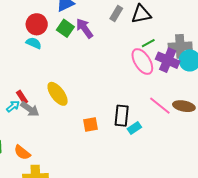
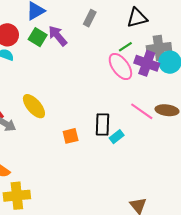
black triangle: (141, 14) -> (137, 18), moved

